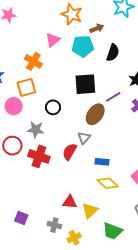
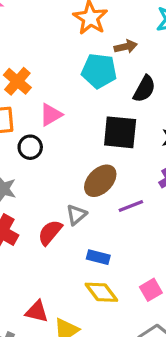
pink triangle: (53, 40) -> (51, 115), moved
black square: (85, 84) -> (120, 132), moved
purple line: (113, 97) -> (131, 206), moved
black circle: (53, 107) -> (30, 147), moved

